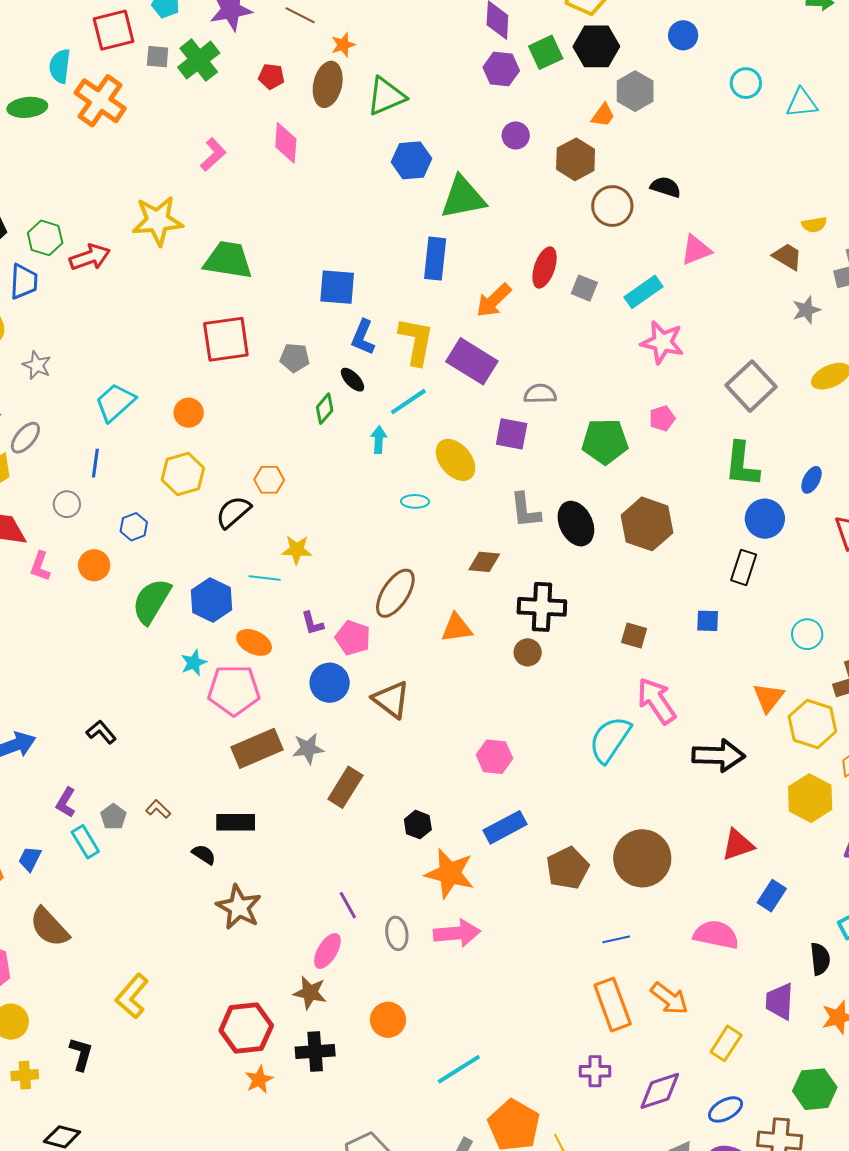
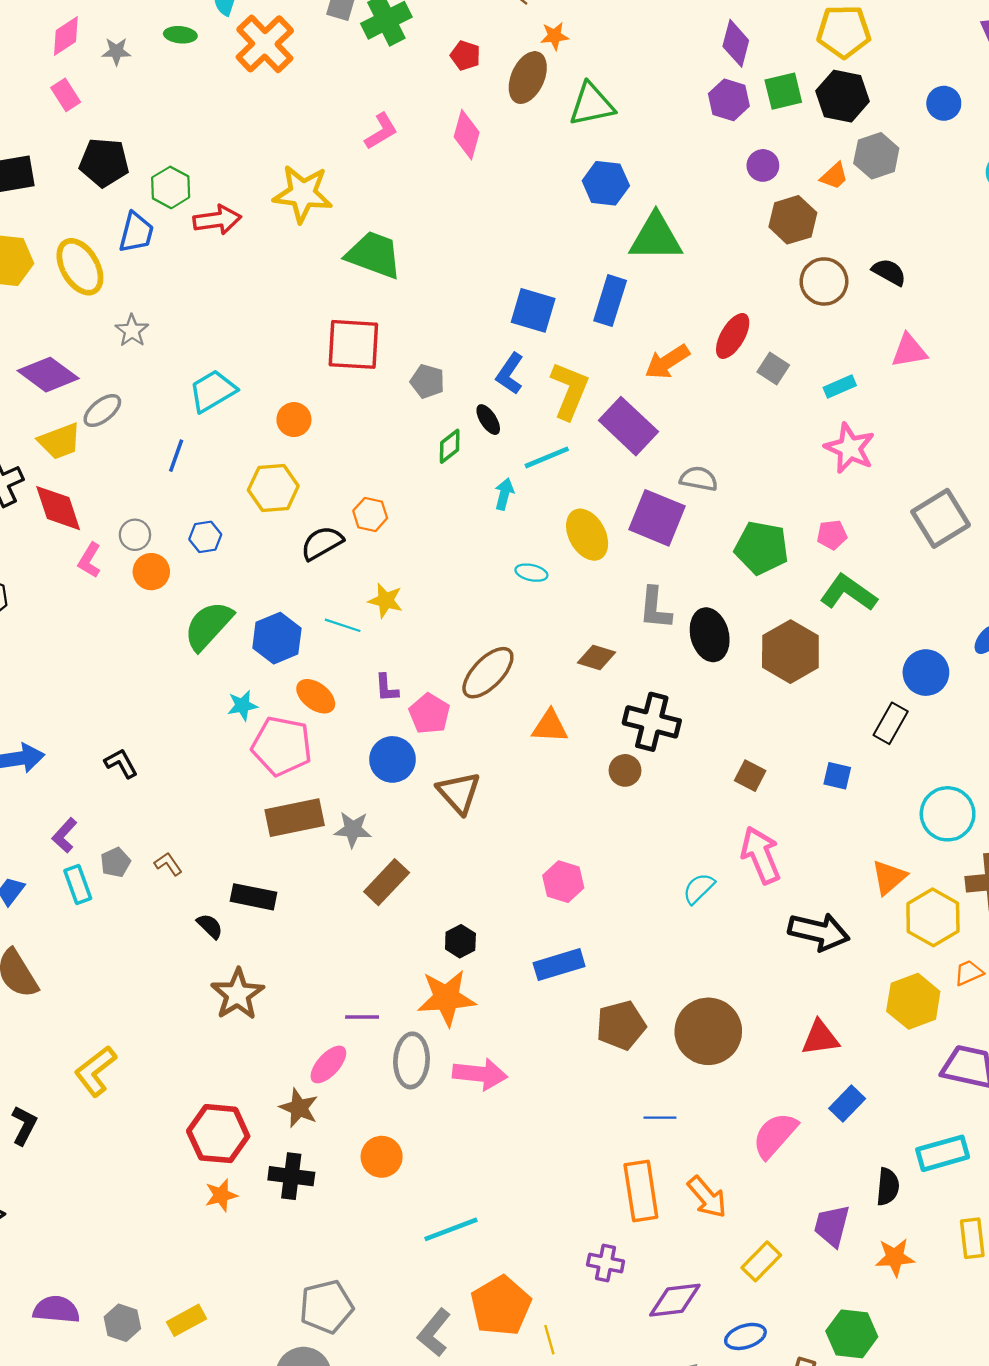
green ellipse: (27, 107) -> (180, 35), size x0.7
purple circle: (516, 136) -> (763, 165), moved
blue square: (337, 287) -> (533, 310), moved
cyan rectangle: (643, 292) -> (840, 386), size x0.7
purple square: (512, 434) -> (657, 518), size x1.4
green L-shape: (742, 464) -> (848, 593), moved, turned 108
gray circle: (67, 504) -> (135, 535), moved
cyan circle: (807, 634) -> (948, 814), size x1.5
cyan semicircle: (610, 739) -> (699, 888), size x0.6
orange star: (450, 873) -> (446, 998), moved, turned -30
purple line: (348, 905) -> (362, 1017), turned -72
gray ellipse: (397, 933) -> (411, 1060), size x1.4
pink semicircle: (716, 935) -> (775, 1135), turned -72

